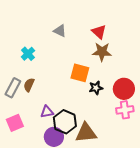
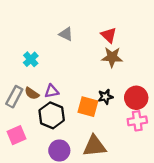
orange square: (80, 73) -> (88, 107), moved
brown semicircle: (29, 85) -> (32, 93), turned -80
purple triangle: (47, 112) -> (52, 91), moved
black hexagon: (65, 122) -> (52, 115), moved

